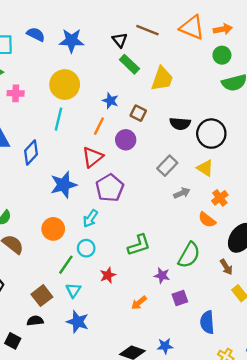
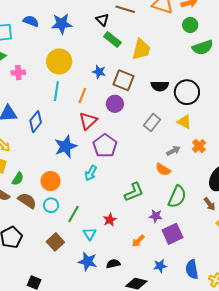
brown square: (138, 113) -> (124, 80), size x1.5
orange line: (99, 126) -> (82, 95), moved
gray arrow: (182, 193) -> (173, 151), moved
orange semicircle: (207, 220) -> (163, 169), moved
orange circle: (53, 229) -> (50, 181), moved
cyan circle: (86, 248) -> (51, 205), moved
cyan triangle: (73, 290) -> (90, 234), moved
purple square: (180, 298) -> (172, 234), size x1.5
black semicircle: (35, 321) -> (113, 264), moved
blue semicircle: (207, 322) -> (192, 269), moved
blue star: (165, 346) -> (160, 266), moved

